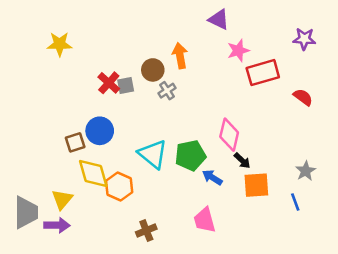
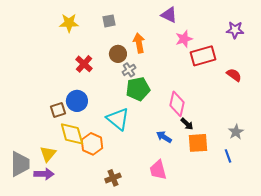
yellow star: (60, 44) -> (69, 23), moved
gray square: (126, 85) -> (109, 21), moved
green pentagon: (190, 155) -> (138, 89), moved

